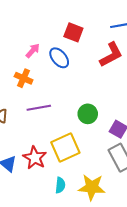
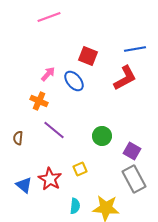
purple line: (39, 108) -> (54, 130), turned 50
yellow square: (65, 147) -> (80, 169), size x0.5

